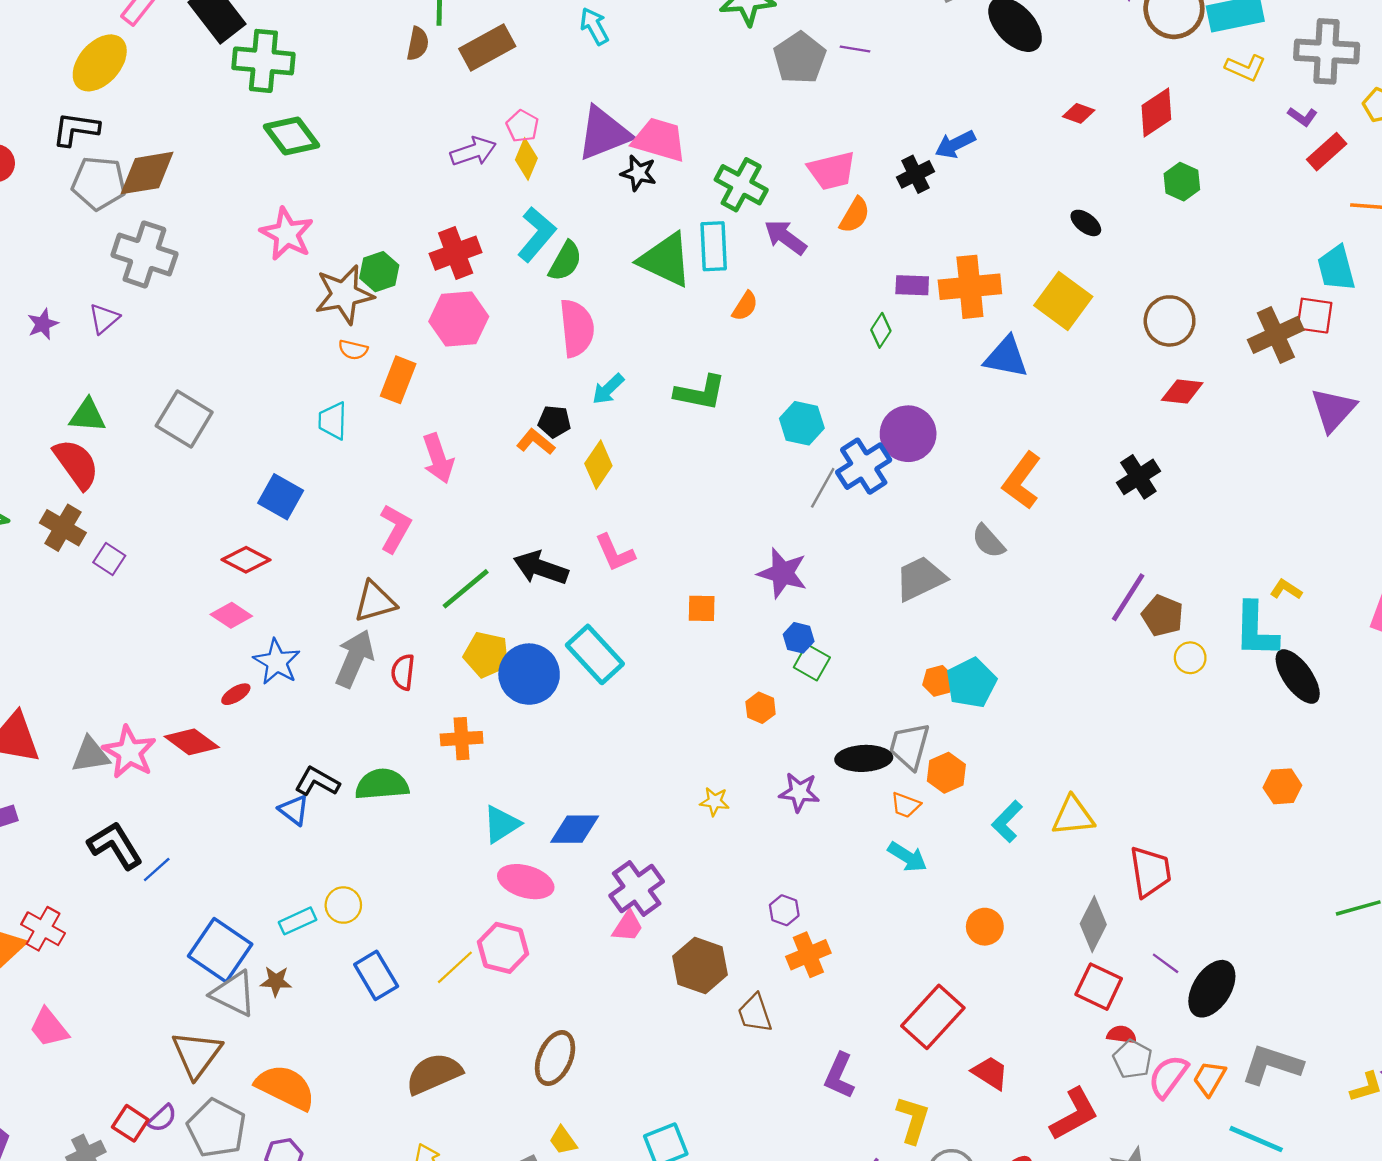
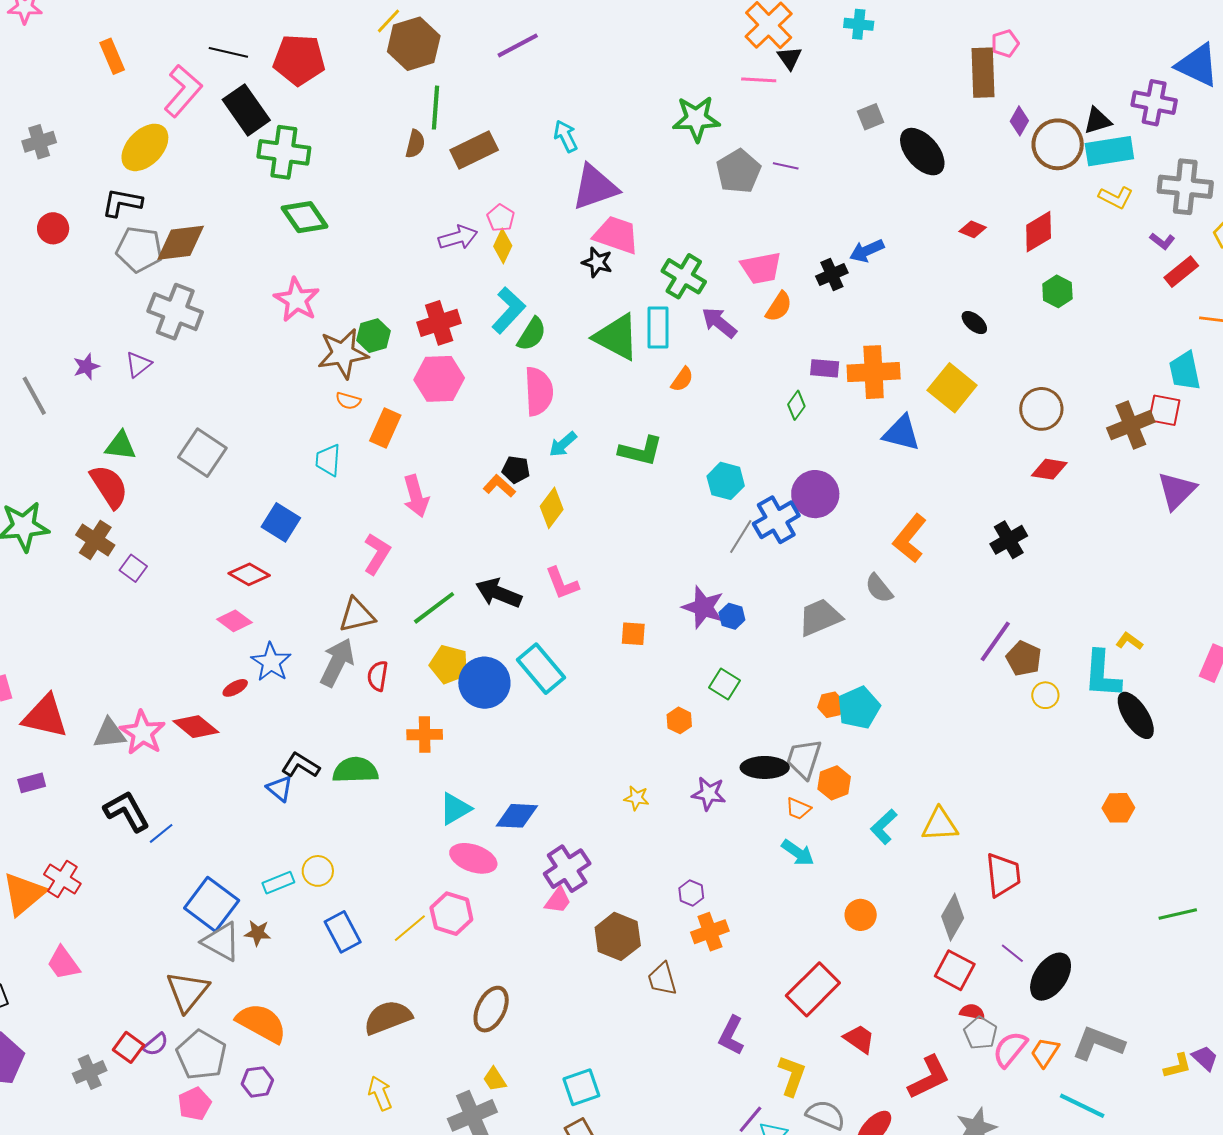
purple triangle: (604, 133) -> (595, 187), moved
blue hexagon: (799, 638) -> (732, 616), moved

